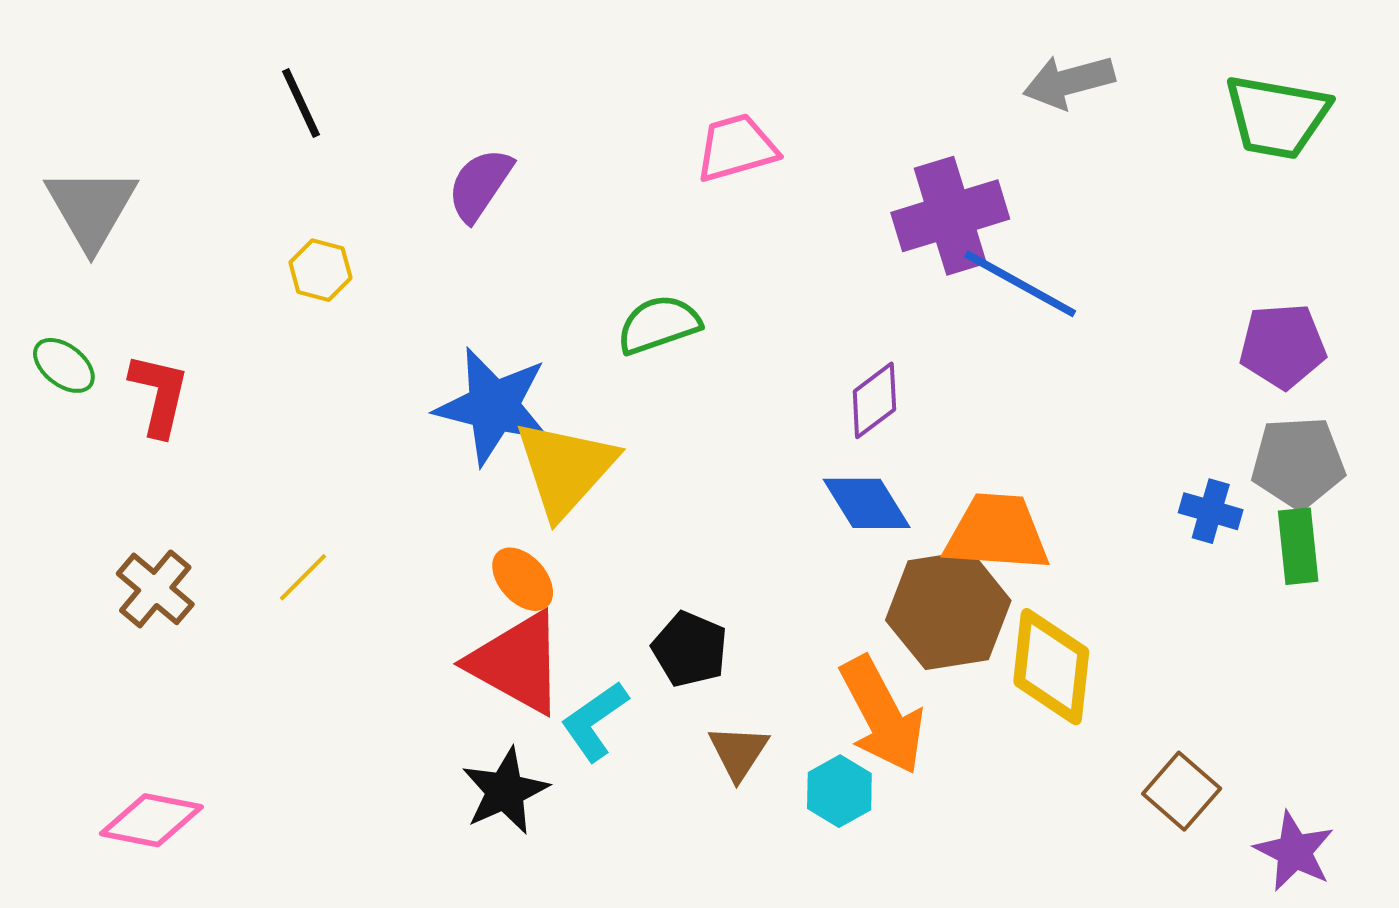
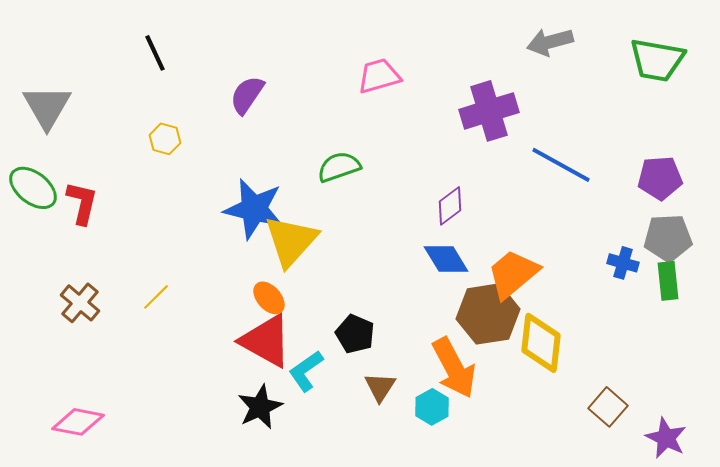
blue line: (1020, 284) -> (561, 165), moved
green ellipse: (64, 365) -> (33, 188), size x1.5
orange trapezoid: (997, 533) -> (513, 274), turned -44

